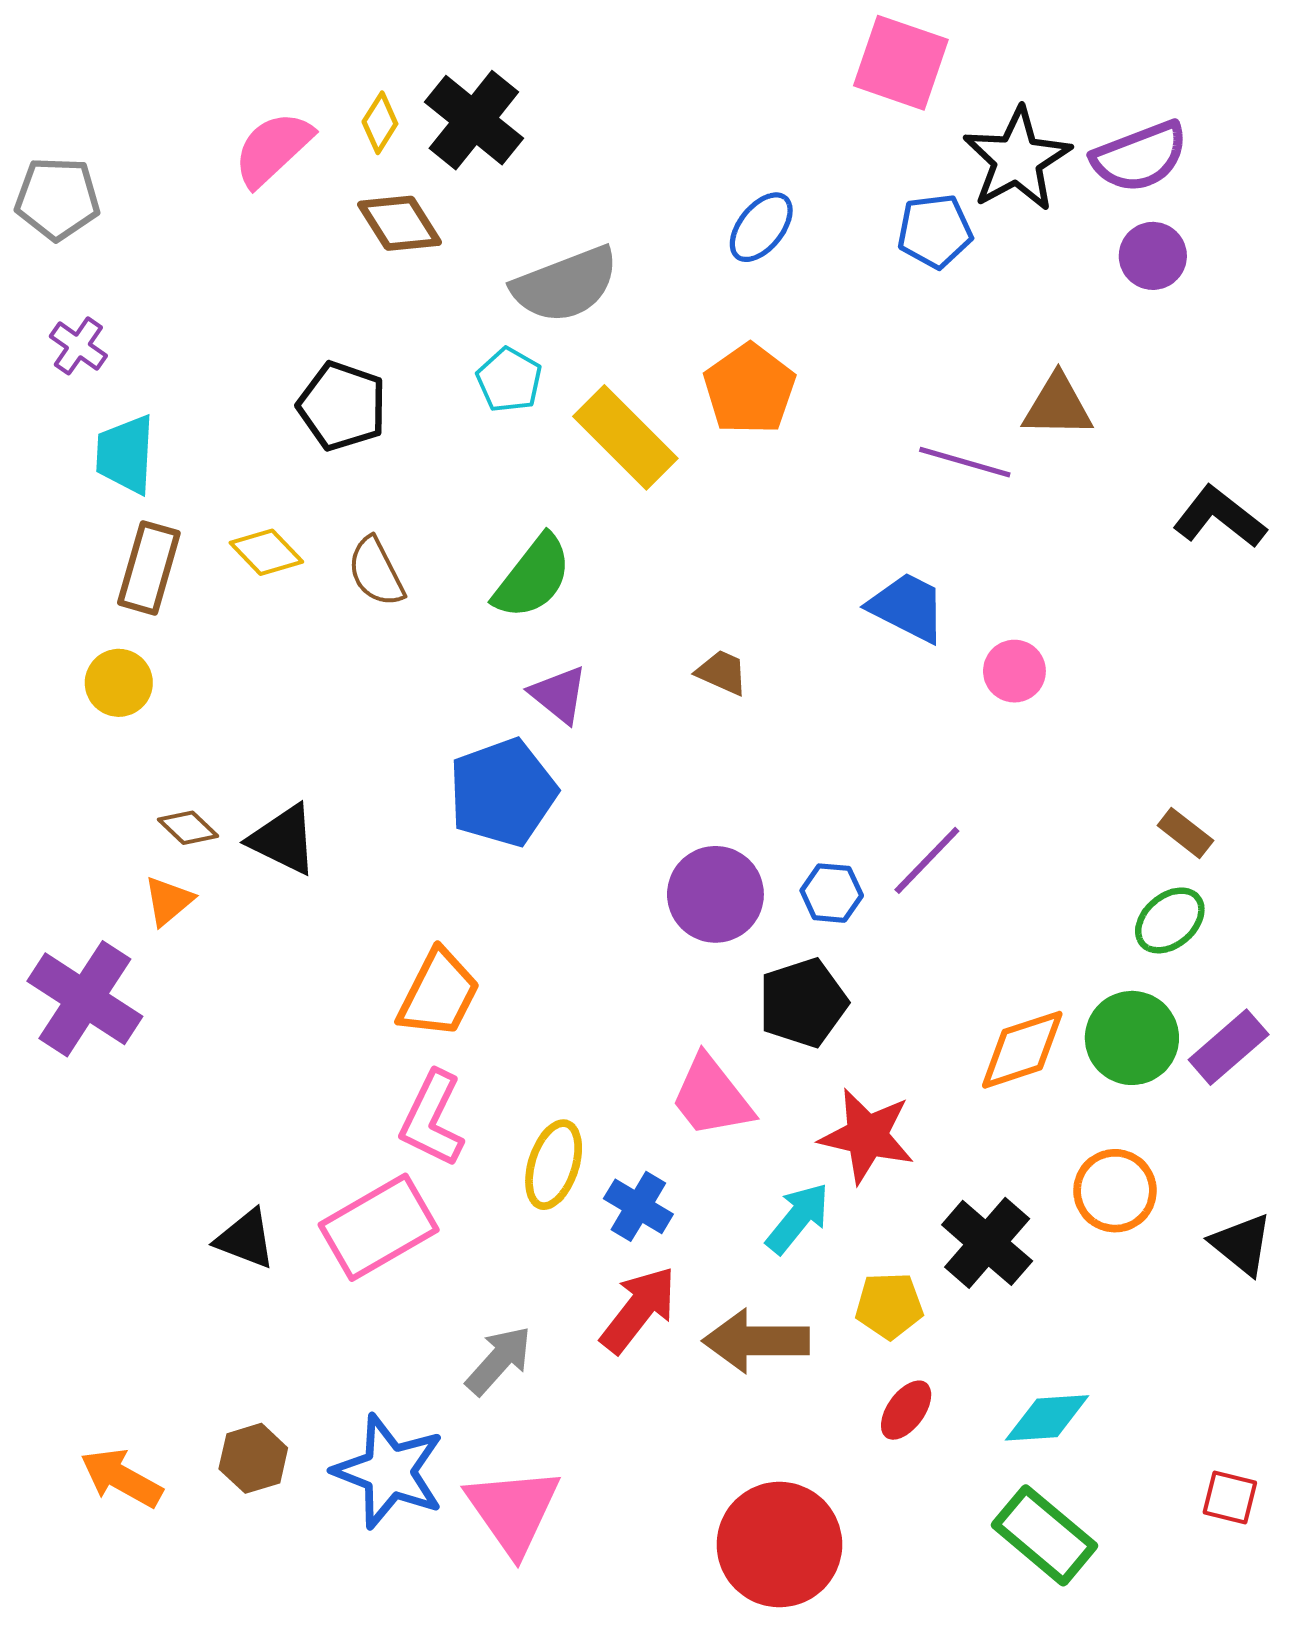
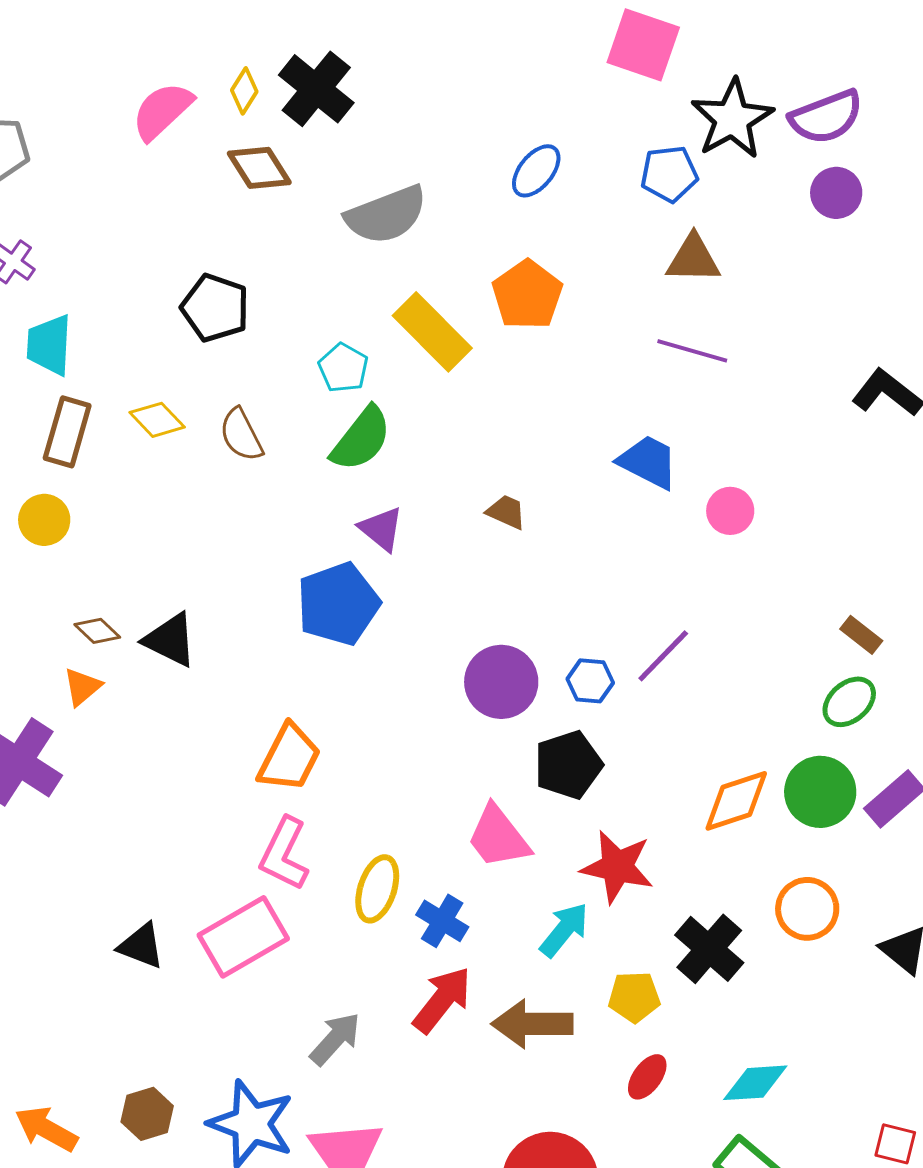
cyan pentagon: (509, 380) -> (343, 368), moved
brown triangle: (1058, 406) -> (693, 259), moved

